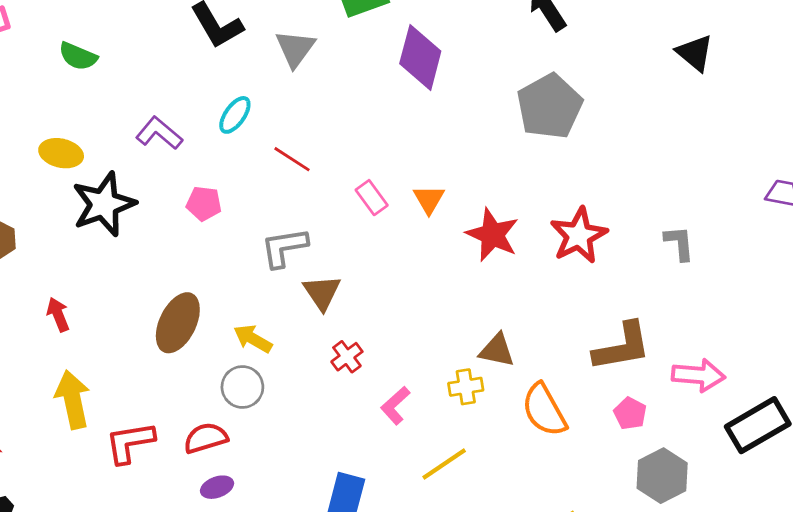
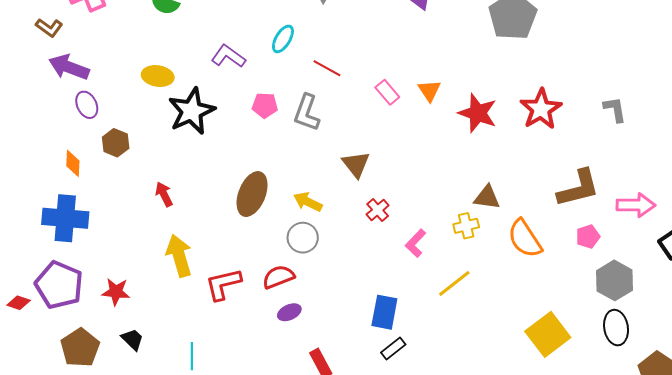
gray L-shape: (284, 247) -> (307, 113), moved, turned -57
pink pentagon: (630, 413) -> (588, 237), turned 30

